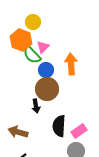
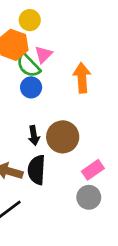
blue circle: (46, 70) -> (31, 87), moved
brown circle: (47, 89) -> (63, 137), moved
black semicircle: (59, 126) -> (37, 170), moved

